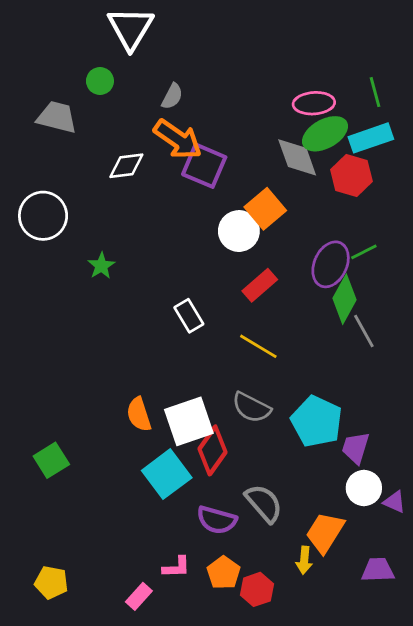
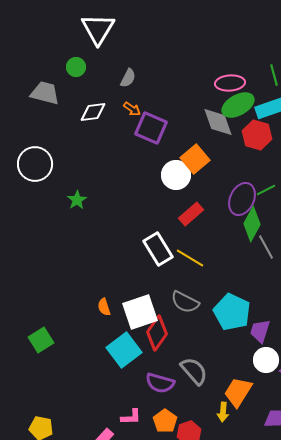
orange arrow: (178, 139) -> (132, 109), size x0.5
white diamond: (126, 166) -> (93, 112), moved
white rectangle: (189, 316) -> (158, 249), moved, size x1.4
orange semicircle: (139, 414) -> (104, 307), size x0.7

